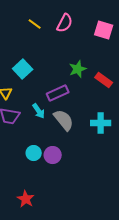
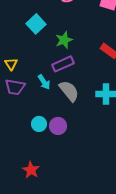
cyan square: (23, 69) -> (36, 24), moved
green star: (78, 69) -> (64, 40), moved

